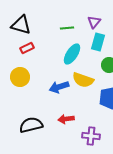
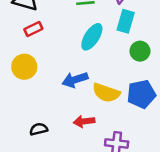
yellow semicircle: (83, 80) -> (106, 93), moved
black semicircle: (31, 125) -> (39, 129), size x0.6

